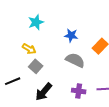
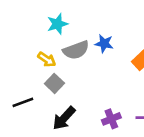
gray semicircle: (75, 60) -> (76, 50), moved, turned 132
purple cross: (79, 91) -> (111, 119), turned -32

